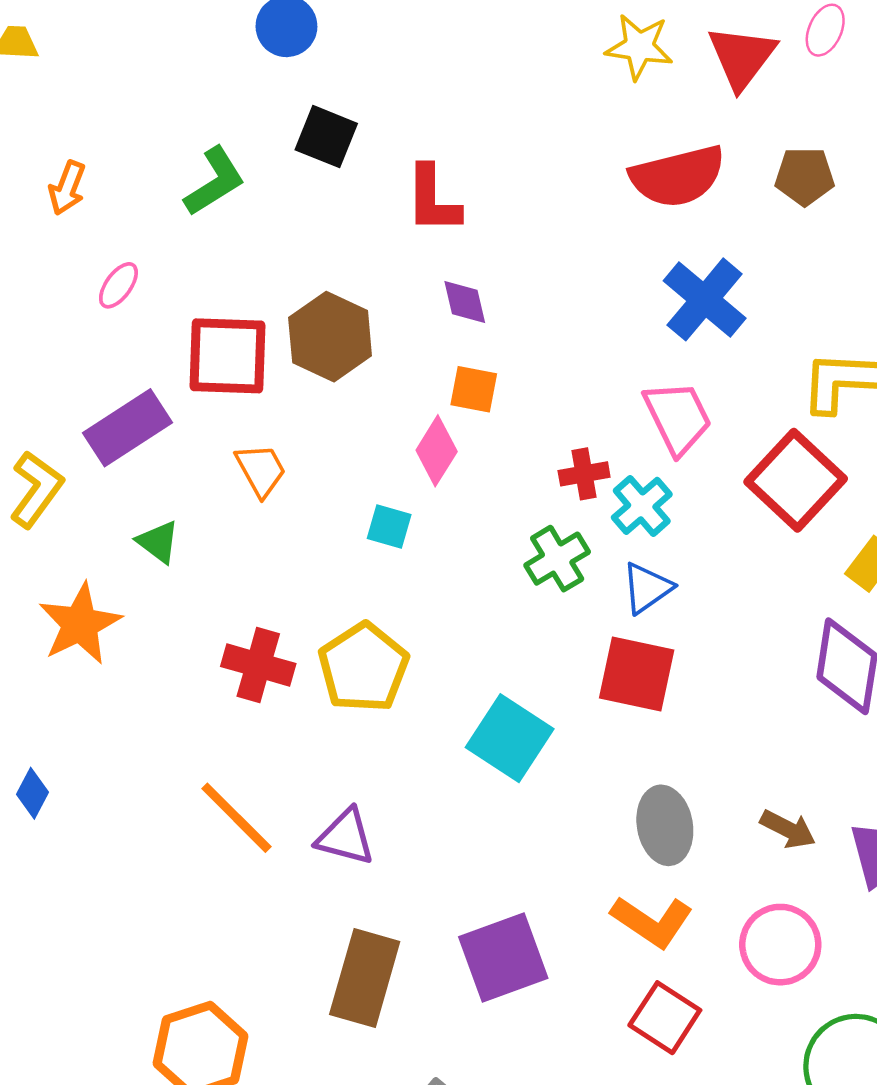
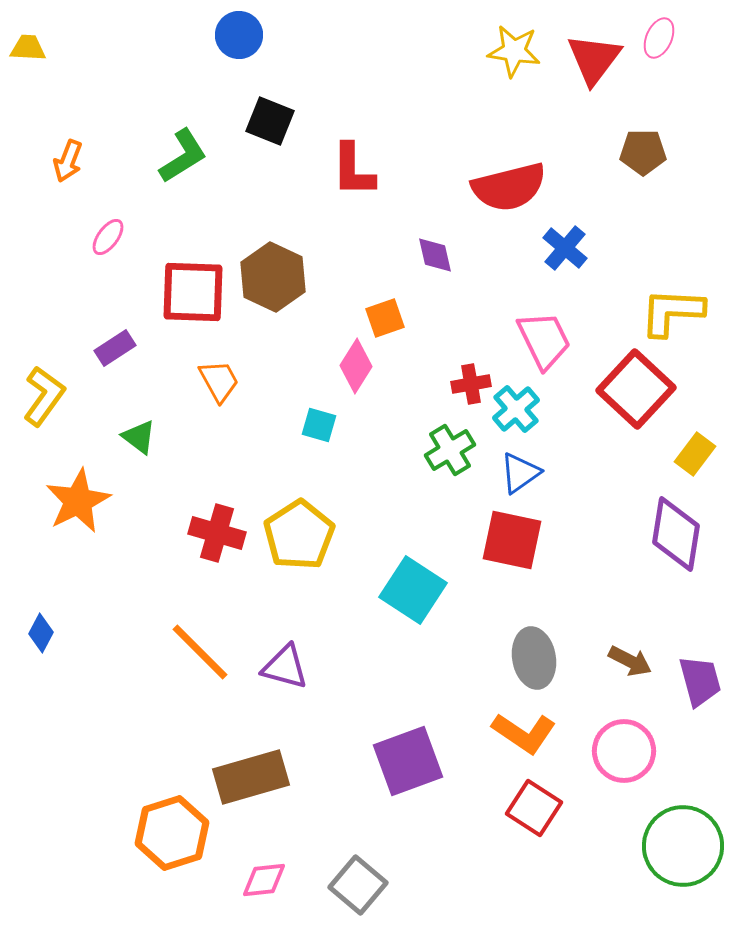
red semicircle: (678, 176) -> (509, 187), moved
blue cross: (705, 299) -> (565, 248), size x0.7
purple diamond: (465, 302) -> (435, 255), moved
orange square: (474, 389) -> (385, 318), turned -30
purple rectangle: (127, 428) -> (115, 348), size x0.6
brown rectangle: (365, 978) -> (251, 777), moved, turned 58

